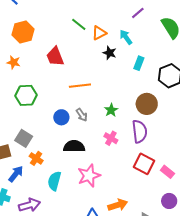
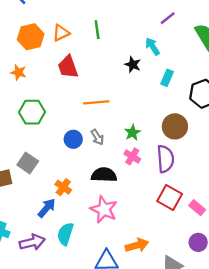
green line: (79, 24) -> (97, 30), turned 42
orange triangle: (99, 33) -> (61, 33), moved
pink cross: (111, 138) -> (132, 156), moved
black semicircle: (74, 146) -> (104, 175), moved
orange cross: (36, 158) -> (63, 187), moved
blue arrow: (16, 174) -> (47, 208), moved
pink star: (89, 176) -> (104, 209), turned -30
cyan semicircle: (54, 181) -> (65, 234), moved

